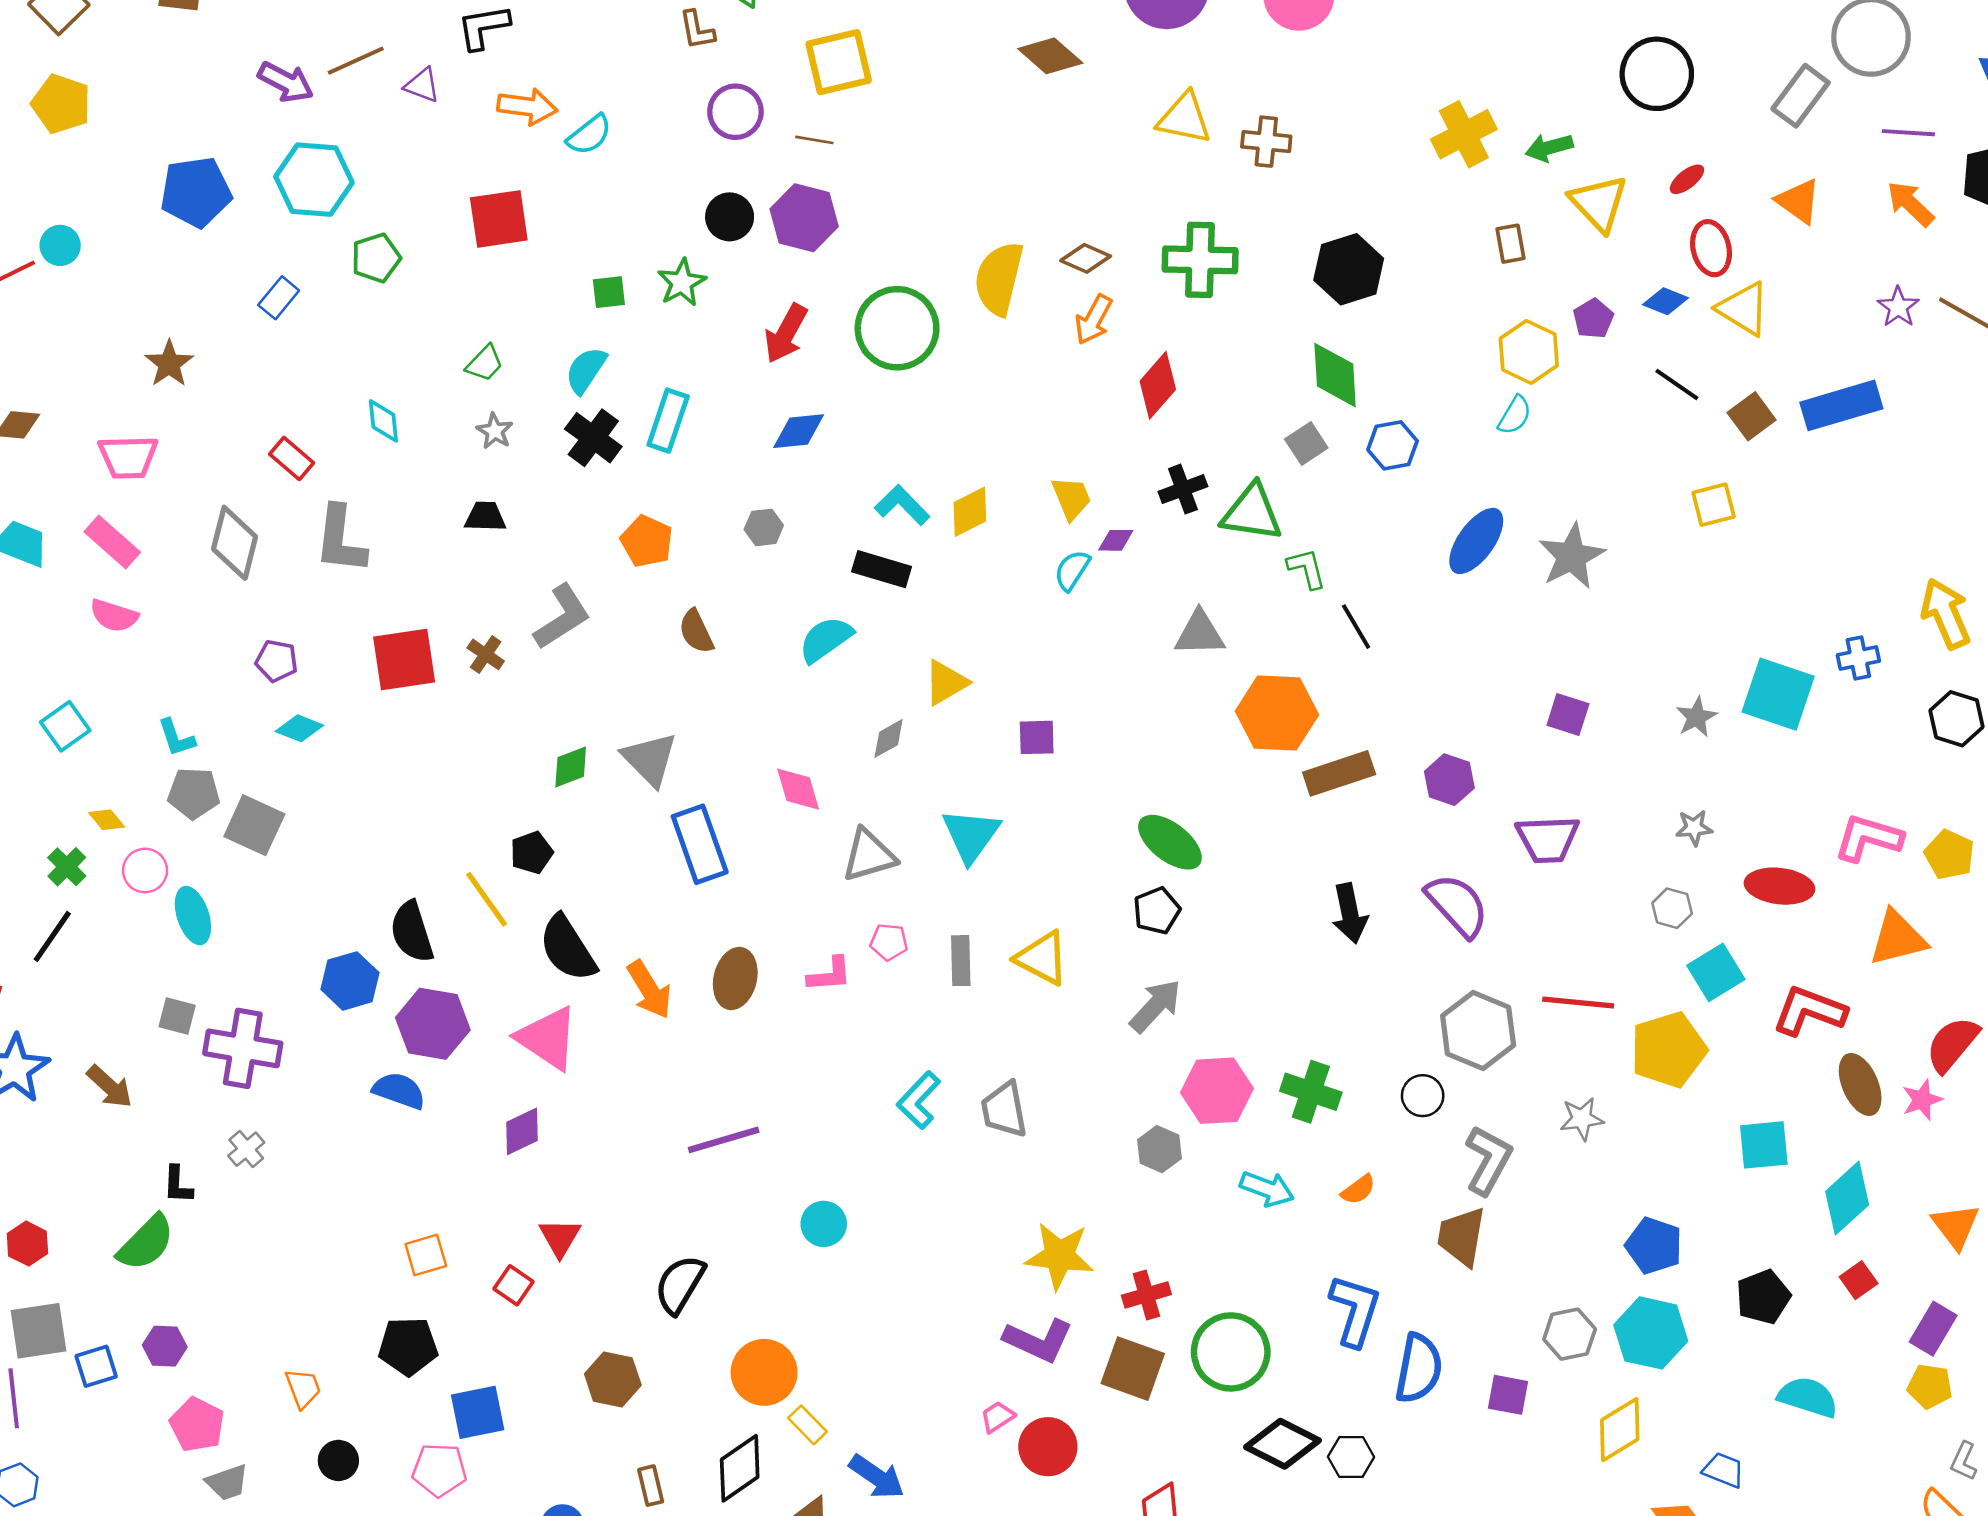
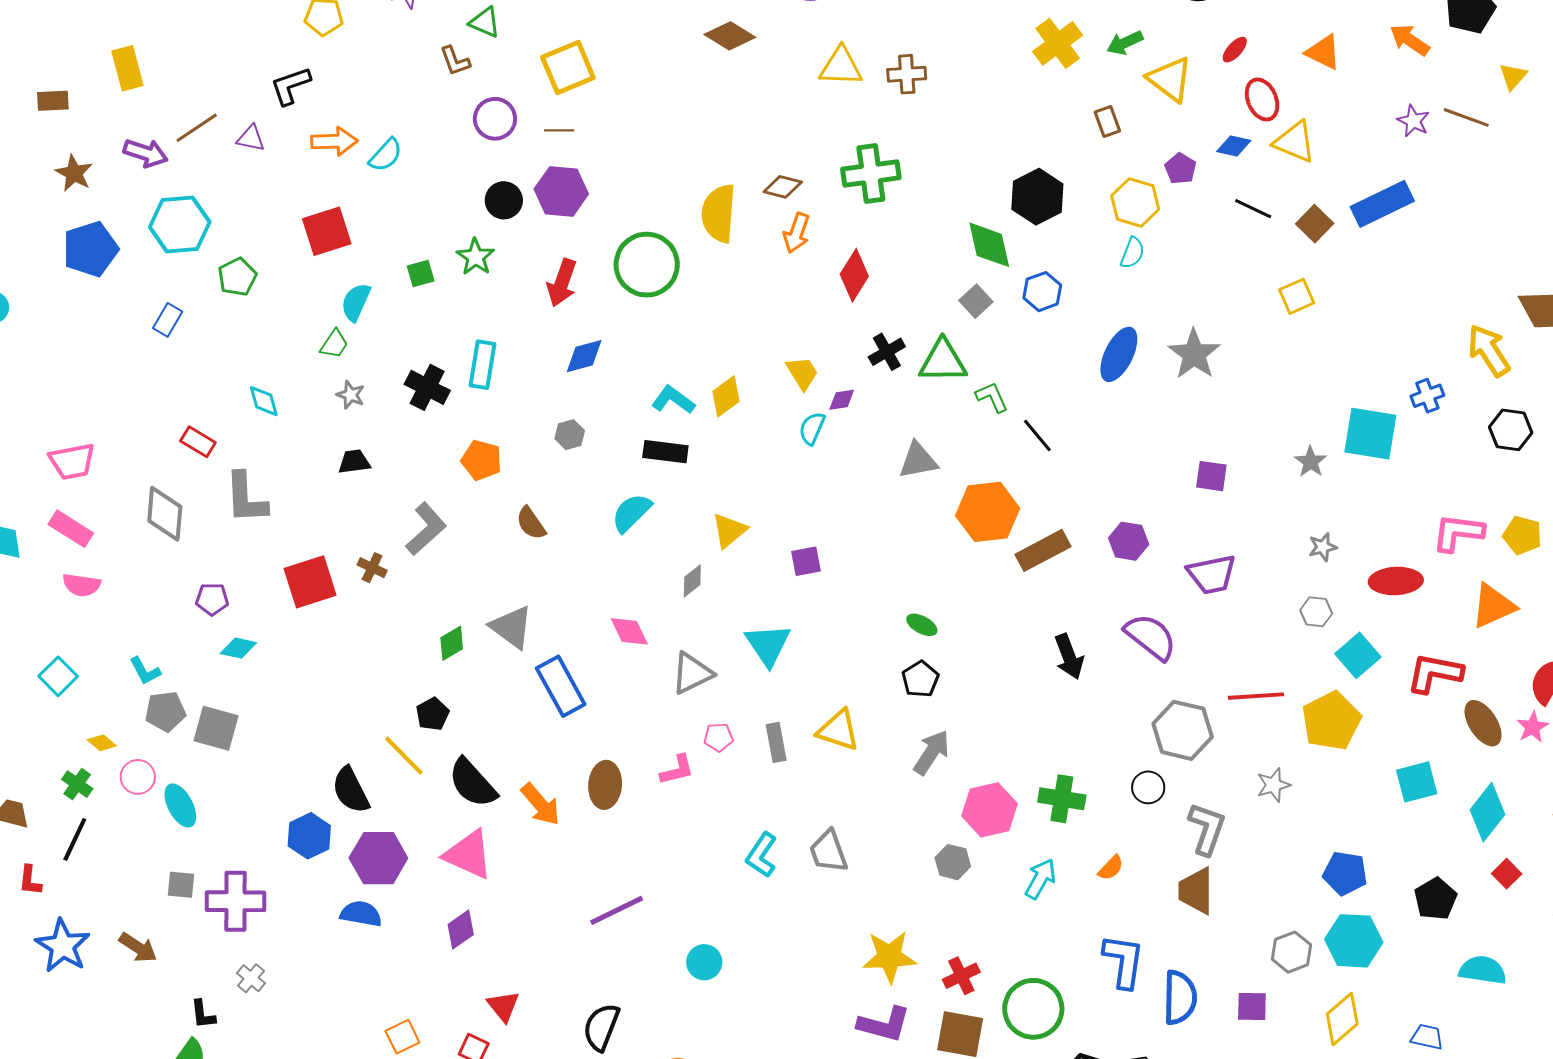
black hexagon: (1349, 269) -> (1037, 197), moved
brown star: (169, 364) -> (74, 173), moved
cyan semicircle: (586, 370) -> (356, 302), moved
green ellipse: (1170, 842) -> (922, 625), size x0.6
cyan arrow: (1267, 1189) -> (1040, 879), turned -72

